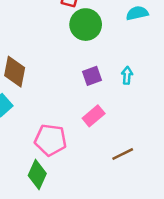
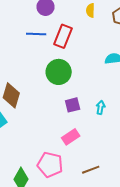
green circle: (86, 25) -> (59, 72), moved
pink pentagon: (51, 140) -> (50, 165), moved

